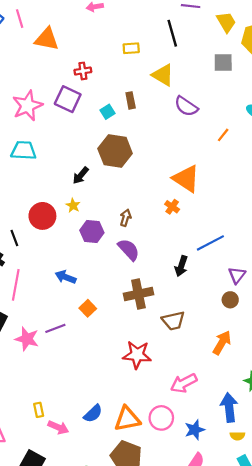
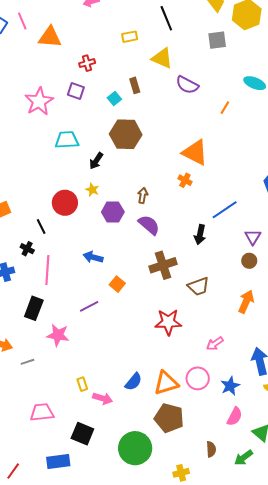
purple square: (68, 99) -> (76, 91), size x0.7
cyan trapezoid: (23, 150) -> (67, 140), moved
pink star: (27, 339) -> (58, 335), moved
pink arrow: (184, 383) -> (215, 344), size x0.7

